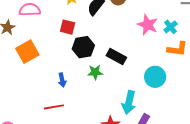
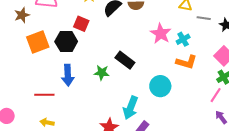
black hexagon: (83, 47) -> (66, 42), moved
blue arrow: (62, 80) -> (68, 75), size x1.5
red line: (54, 107) -> (44, 95), moved

